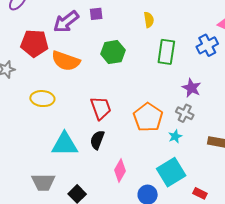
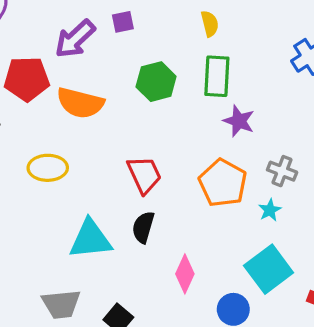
green rectangle: (166, 52) -> (217, 76), moved
purple star: (192, 88) -> (239, 121), moved

